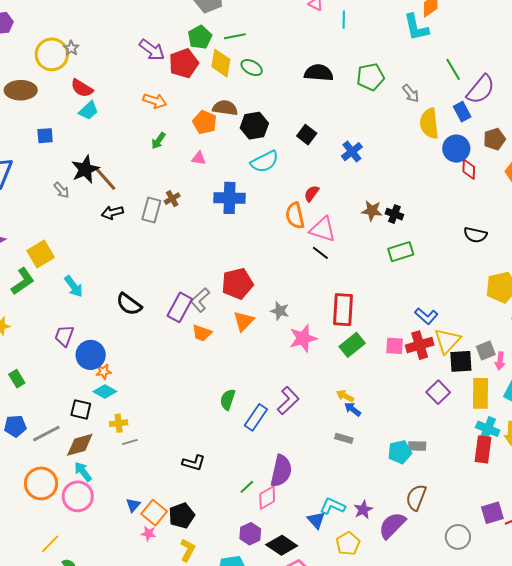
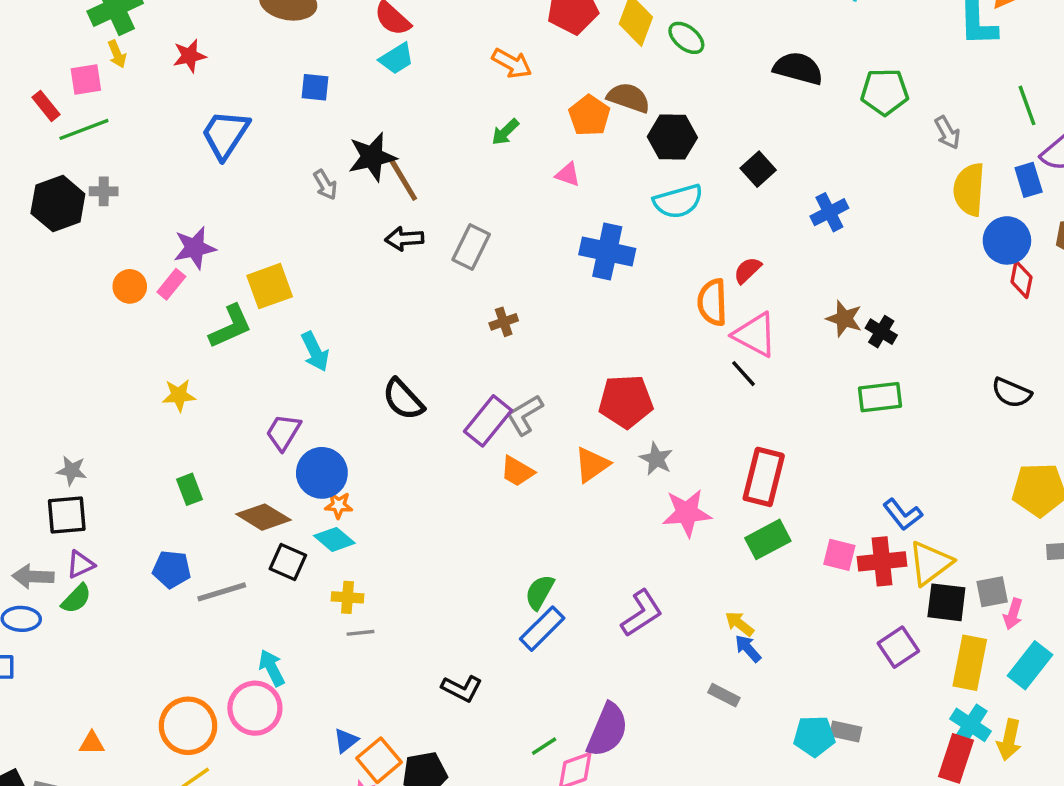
brown cross: (172, 199) -> (504, 322), moved
red pentagon: (237, 284) -> (626, 401), moved
blue rectangle: (256, 417) -> (542, 629), moved
brown diamond: (80, 445) -> (263, 517), moved, turned 36
orange circle: (41, 483) -> (188, 726), moved

